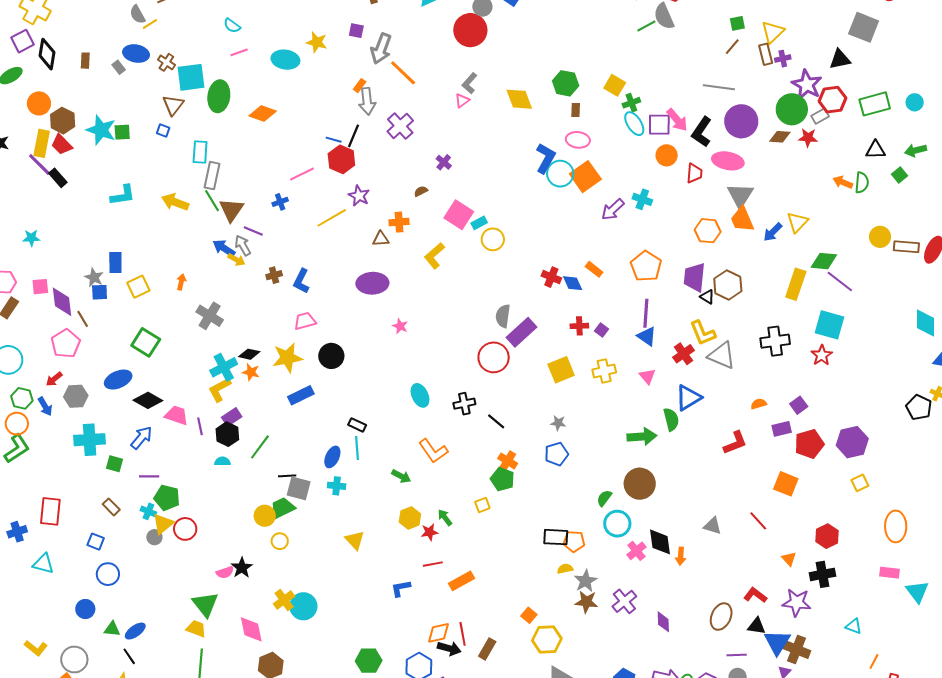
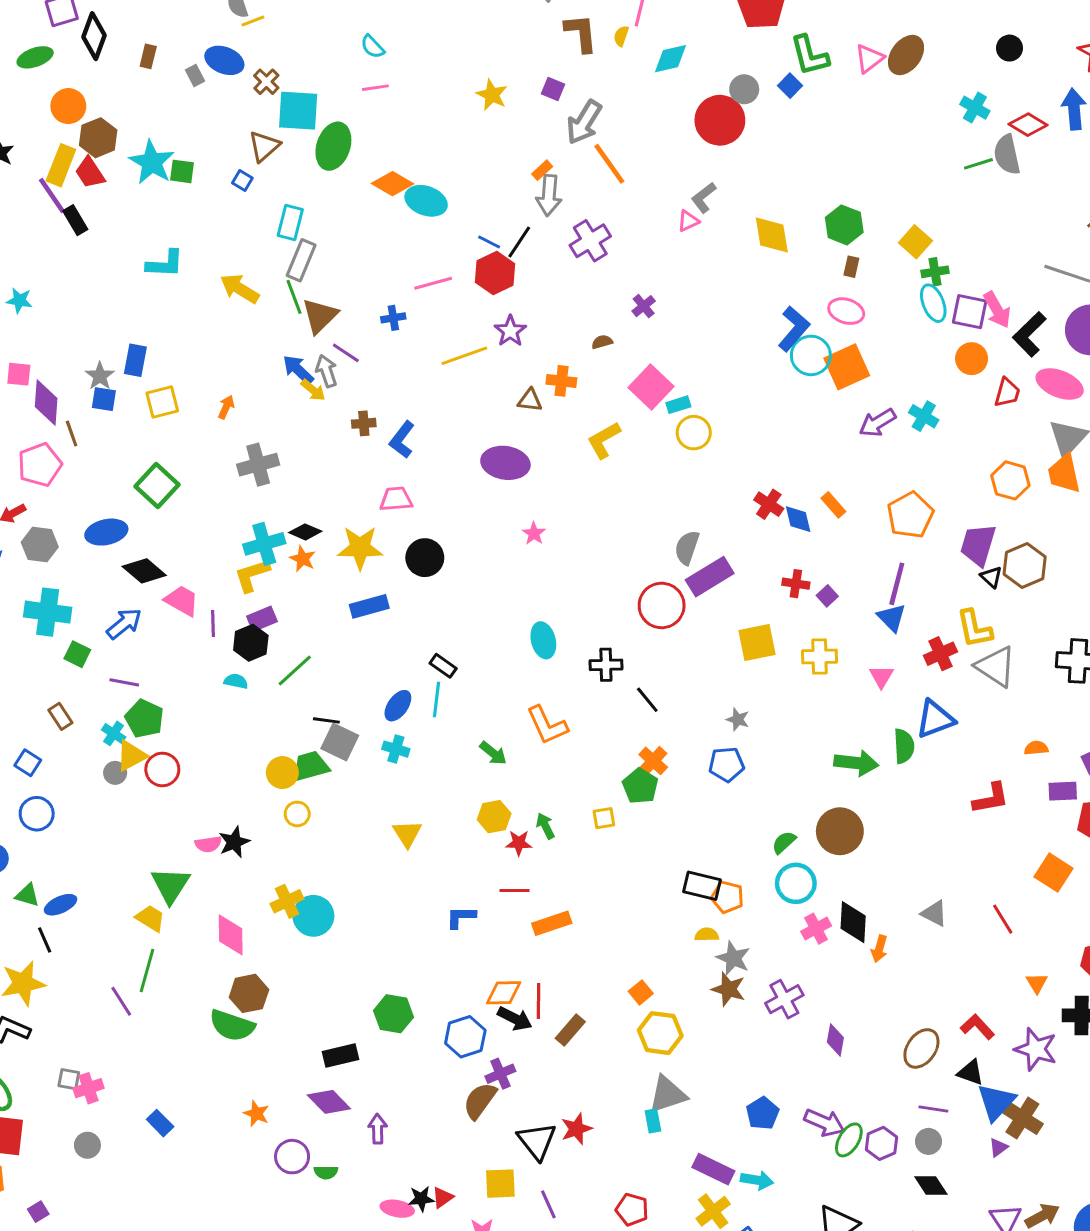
cyan ellipse: (285, 60) -> (426, 201), moved
gray cross: (210, 316) -> (258, 465), turned 32
gray star: (586, 581) -> (733, 958), turned -30

